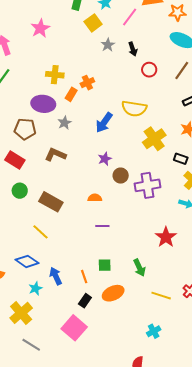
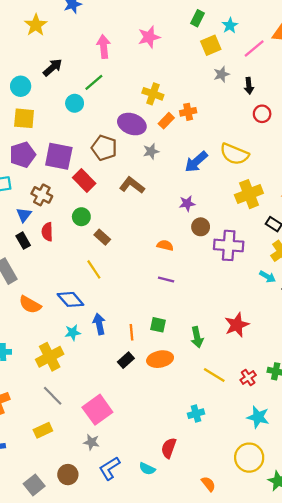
brown rectangle: (51, 202) -> (102, 237), moved, size x0.6
red star: (166, 237) -> (237, 325), moved
pink square: (74, 328) -> (97, 410), moved

